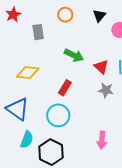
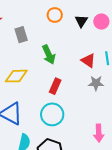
orange circle: (65, 15) -> (55, 15), moved
black triangle: (99, 16) -> (81, 21), moved
green arrow: (74, 55) -> (49, 55), moved, turned 48

